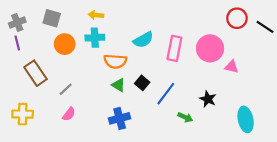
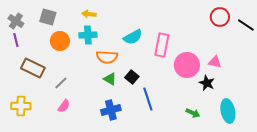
gray cross: (17, 23) -> (16, 21), turned -35
pink circle: (210, 48) -> (187, 65), moved
brown rectangle: (36, 73) -> (33, 68), turned -30
blue line: (166, 94) -> (148, 99), moved, turned -55
black star: (208, 99) -> (207, 83), moved
green arrow: (185, 117) -> (193, 113), moved

